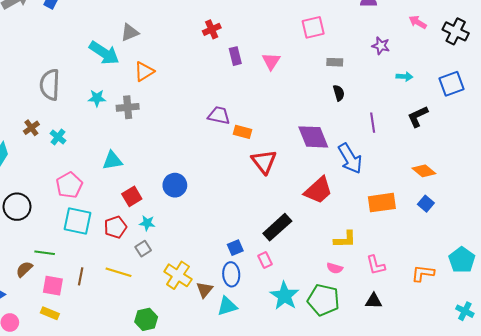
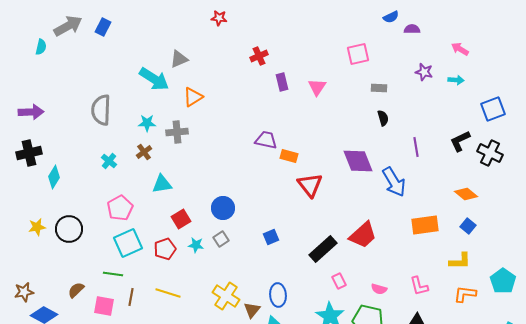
black cross: (456, 31) -> (490, 153), moved
cyan arrow: (404, 77) -> (456, 80), moved
brown cross: (31, 128) -> (144, 152), moved
red trapezoid: (318, 190) -> (363, 235), moved
cyan square: (77, 221) -> (128, 243), turned -36
yellow L-shape: (345, 239) -> (460, 261), moved
blue square: (235, 248) -> (271, 237), moved
gray square: (143, 249) -> (221, 239), moved
green line: (45, 253) -> (113, 274), moved
pink rectangle: (265, 260) -> (339, 281), moved

